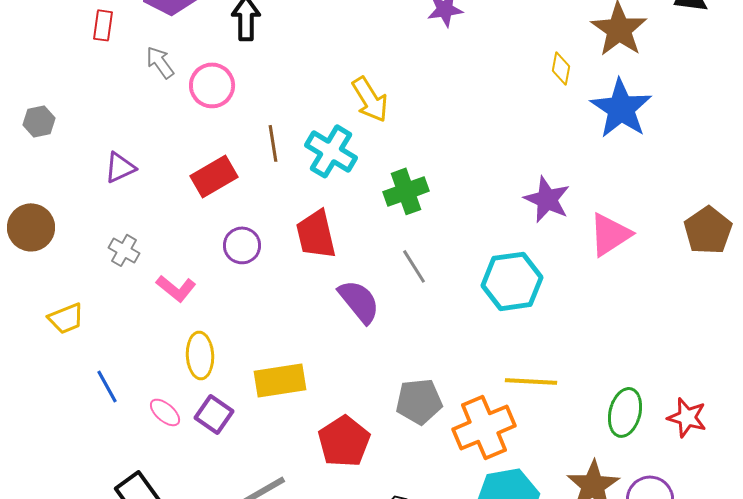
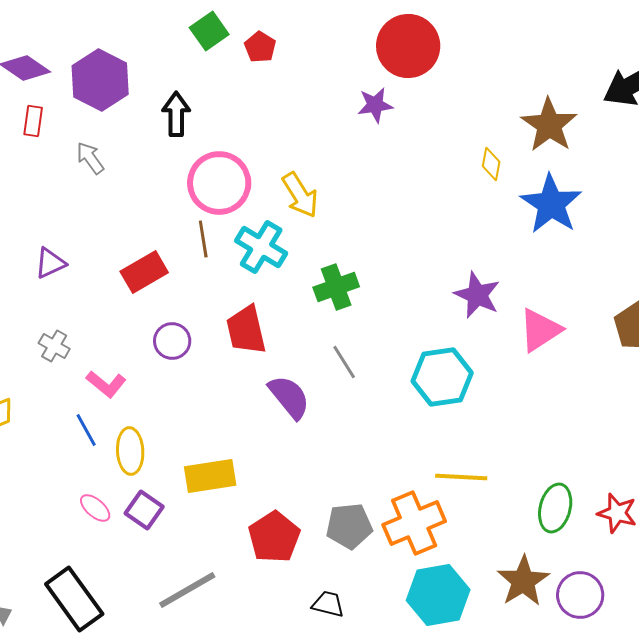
pink circle: (212, 85) -> (219, 183), moved, size x1.4
blue line: (107, 386) -> (86, 430), moved
gray pentagon: (419, 401) -> (349, 526), moved

